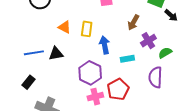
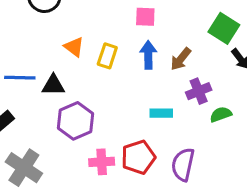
blue arrow: (105, 45) -> (148, 55), moved
purple hexagon: (90, 73) -> (75, 121), moved
purple semicircle: (155, 77) -> (183, 164), moved

